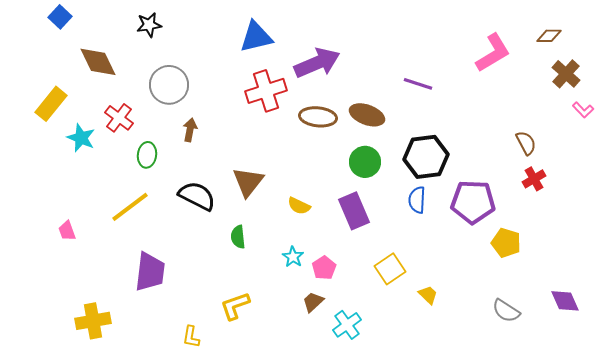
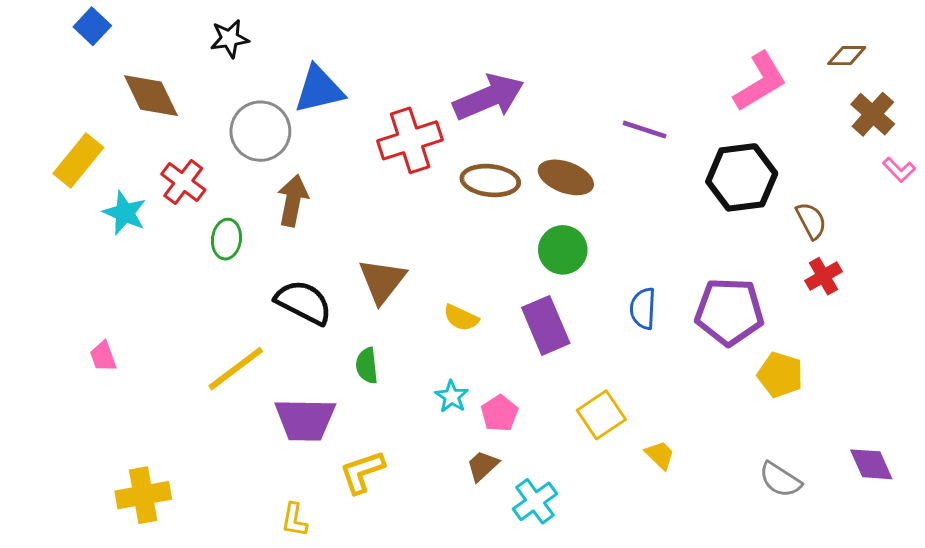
blue triangle: (256, 37) -> (319, 89), moved
brown arrow: (190, 130) -> (293, 201), size x1.4
black hexagon: (426, 157) -> (742, 177), moved
yellow line: (130, 207) -> (236, 369), moved
purple trapezoid: (150, 272) -> (305, 420), moved, turned 84

